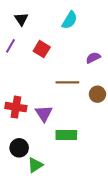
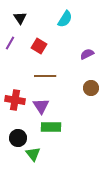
brown line: (67, 82) -> (45, 76), moved
green rectangle: (66, 135) -> (51, 127), moved
green triangle: (35, 165) -> (33, 154), turned -35

